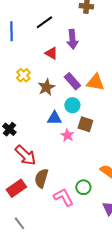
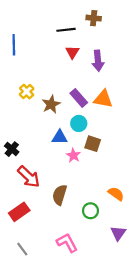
black line: (44, 22) -> (66, 30), moved, turned 30
purple arrow: (72, 39) -> (98, 61), moved
red triangle: (51, 53) -> (72, 52), moved, turned 32
brown semicircle: (41, 178) -> (60, 195), moved
pink L-shape: (63, 197) -> (67, 243), moved

